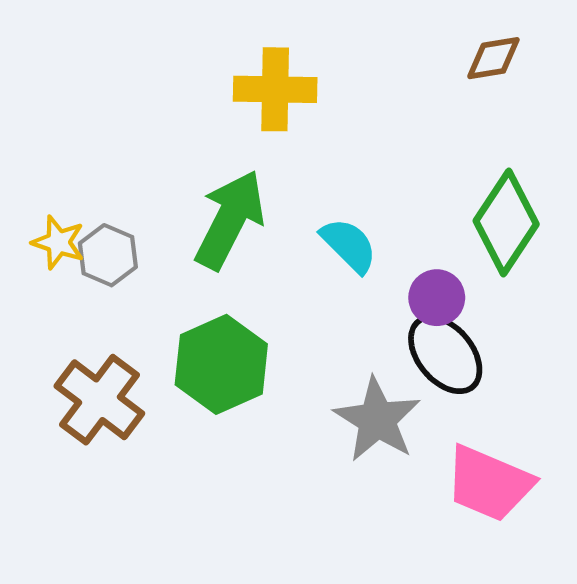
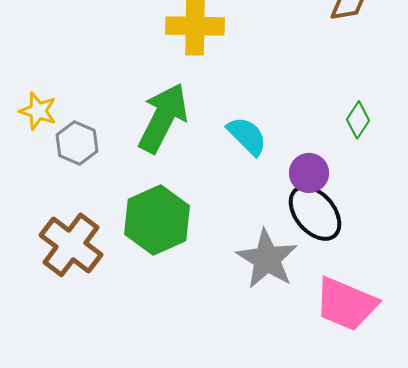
green diamond: (506, 223) -> (358, 120), size x0.5
yellow star: (58, 242) -> (38, 111), moved

